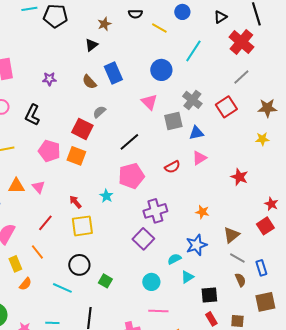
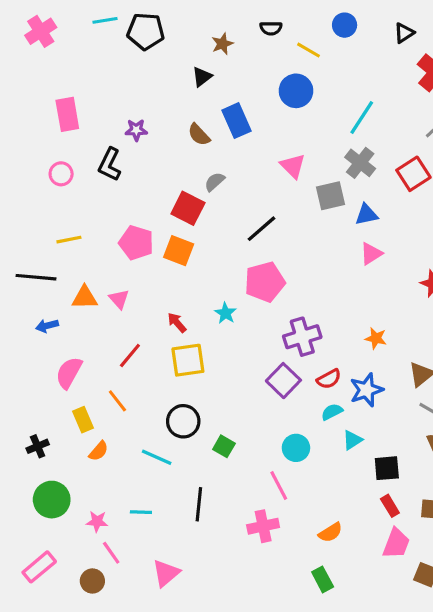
cyan line: (193, 51) -> (362, 117), moved
blue circle: (161, 70) -> (296, 91), moved
black L-shape: (32, 115) -> (110, 164), moved
red semicircle: (172, 167) -> (329, 379), moved
pink line: (158, 311) -> (279, 485), moved, turned 60

